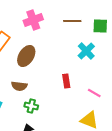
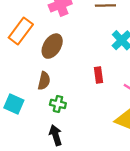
brown semicircle: (19, 86) -> (44, 81), turned -84

